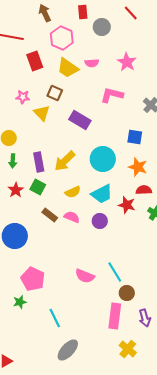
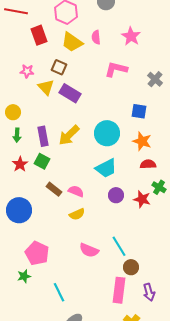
pink semicircle: (92, 63) -> (96, 37), turned 88
purple rectangle: (80, 120) -> (70, 93), moved
yellow semicircle: (73, 192) -> (77, 214), moved
red star: (127, 205) -> (142, 199), moved
purple circle: (100, 221) -> (116, 195), moved

